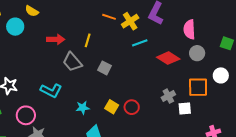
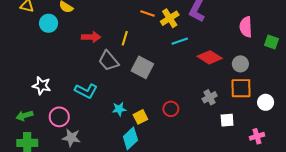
pink semicircle: (189, 29) -> (246, 27), moved
gray circle: (197, 53) -> (240, 64), moved
gray square: (104, 68) -> (142, 67), size x1.5
white circle: (221, 75) -> (266, 102), moved
yellow square: (112, 107) -> (140, 117), moved, turned 32
white square: (185, 109) -> (227, 120), moved

